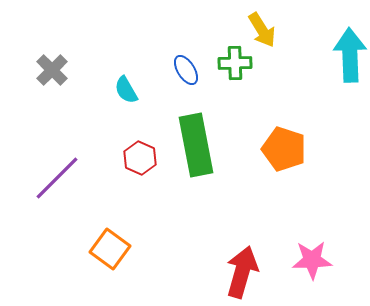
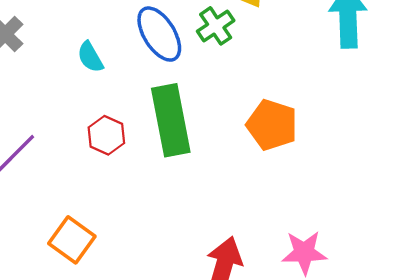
green cross: (235, 63) -> (216, 26), turned -32
blue ellipse: (186, 70) -> (159, 34), size x1.6

